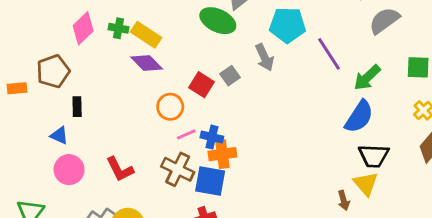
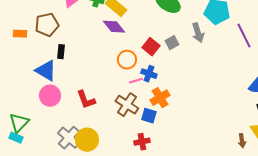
blue triangle: (59, 135) -> (46, 71), size x1.6
blue cross: (212, 137) -> (149, 74), moved
orange cross: (222, 154) -> (160, 98), turned -30
blue square: (210, 181) -> (149, 116), size x0.7

